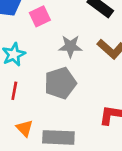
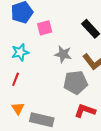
gray pentagon: (60, 83) -> (76, 82), moved

